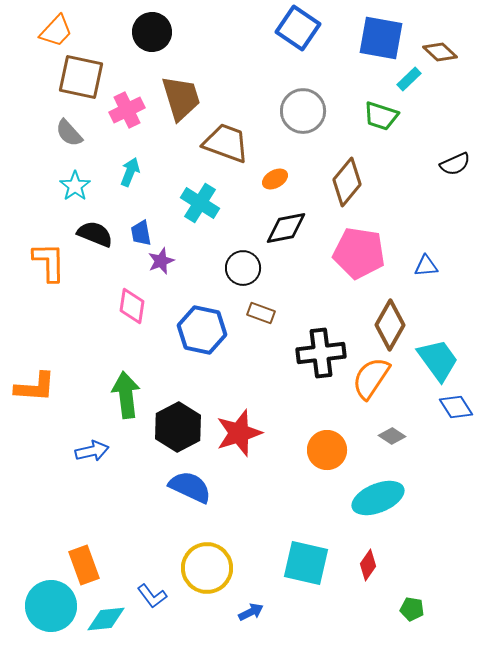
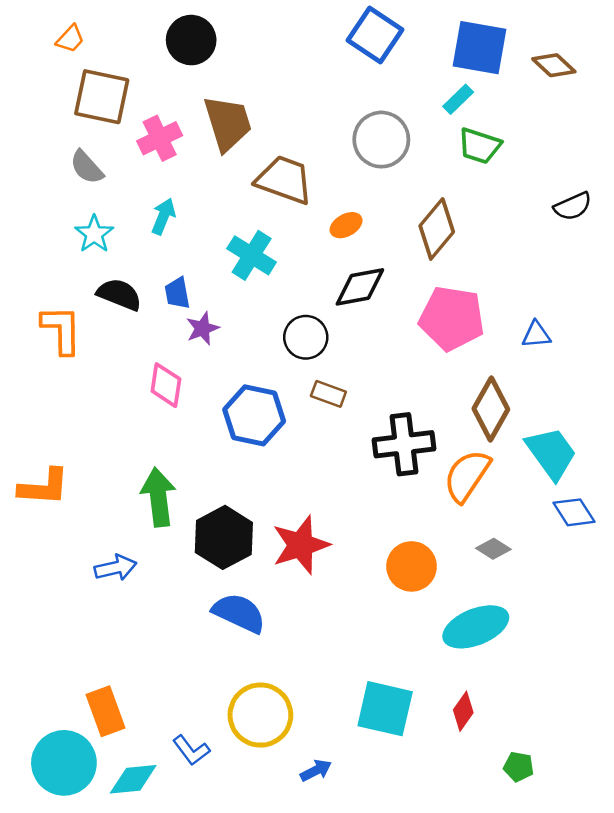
orange trapezoid: (56, 31) -> (70, 39), size x0.7
cyan rectangle: (409, 79) -> (458, 99), moved

